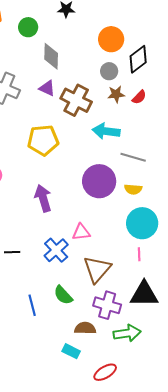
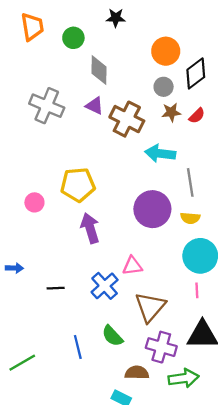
yellow pentagon: (43, 140) -> (78, 185), moved
gray line: (133, 157) -> (190, 182), turned 65

